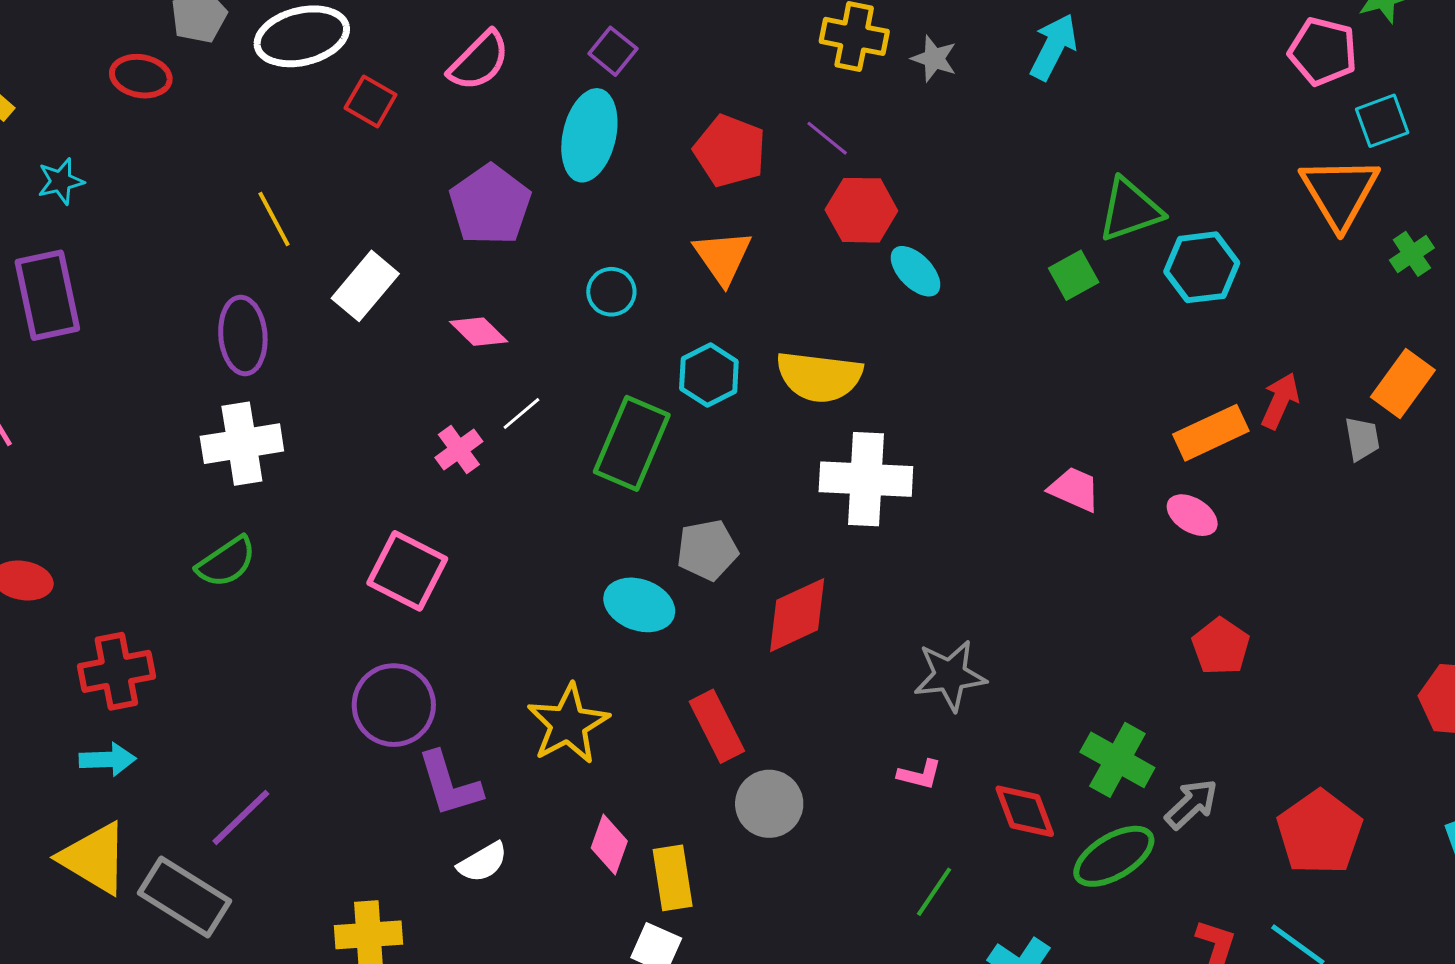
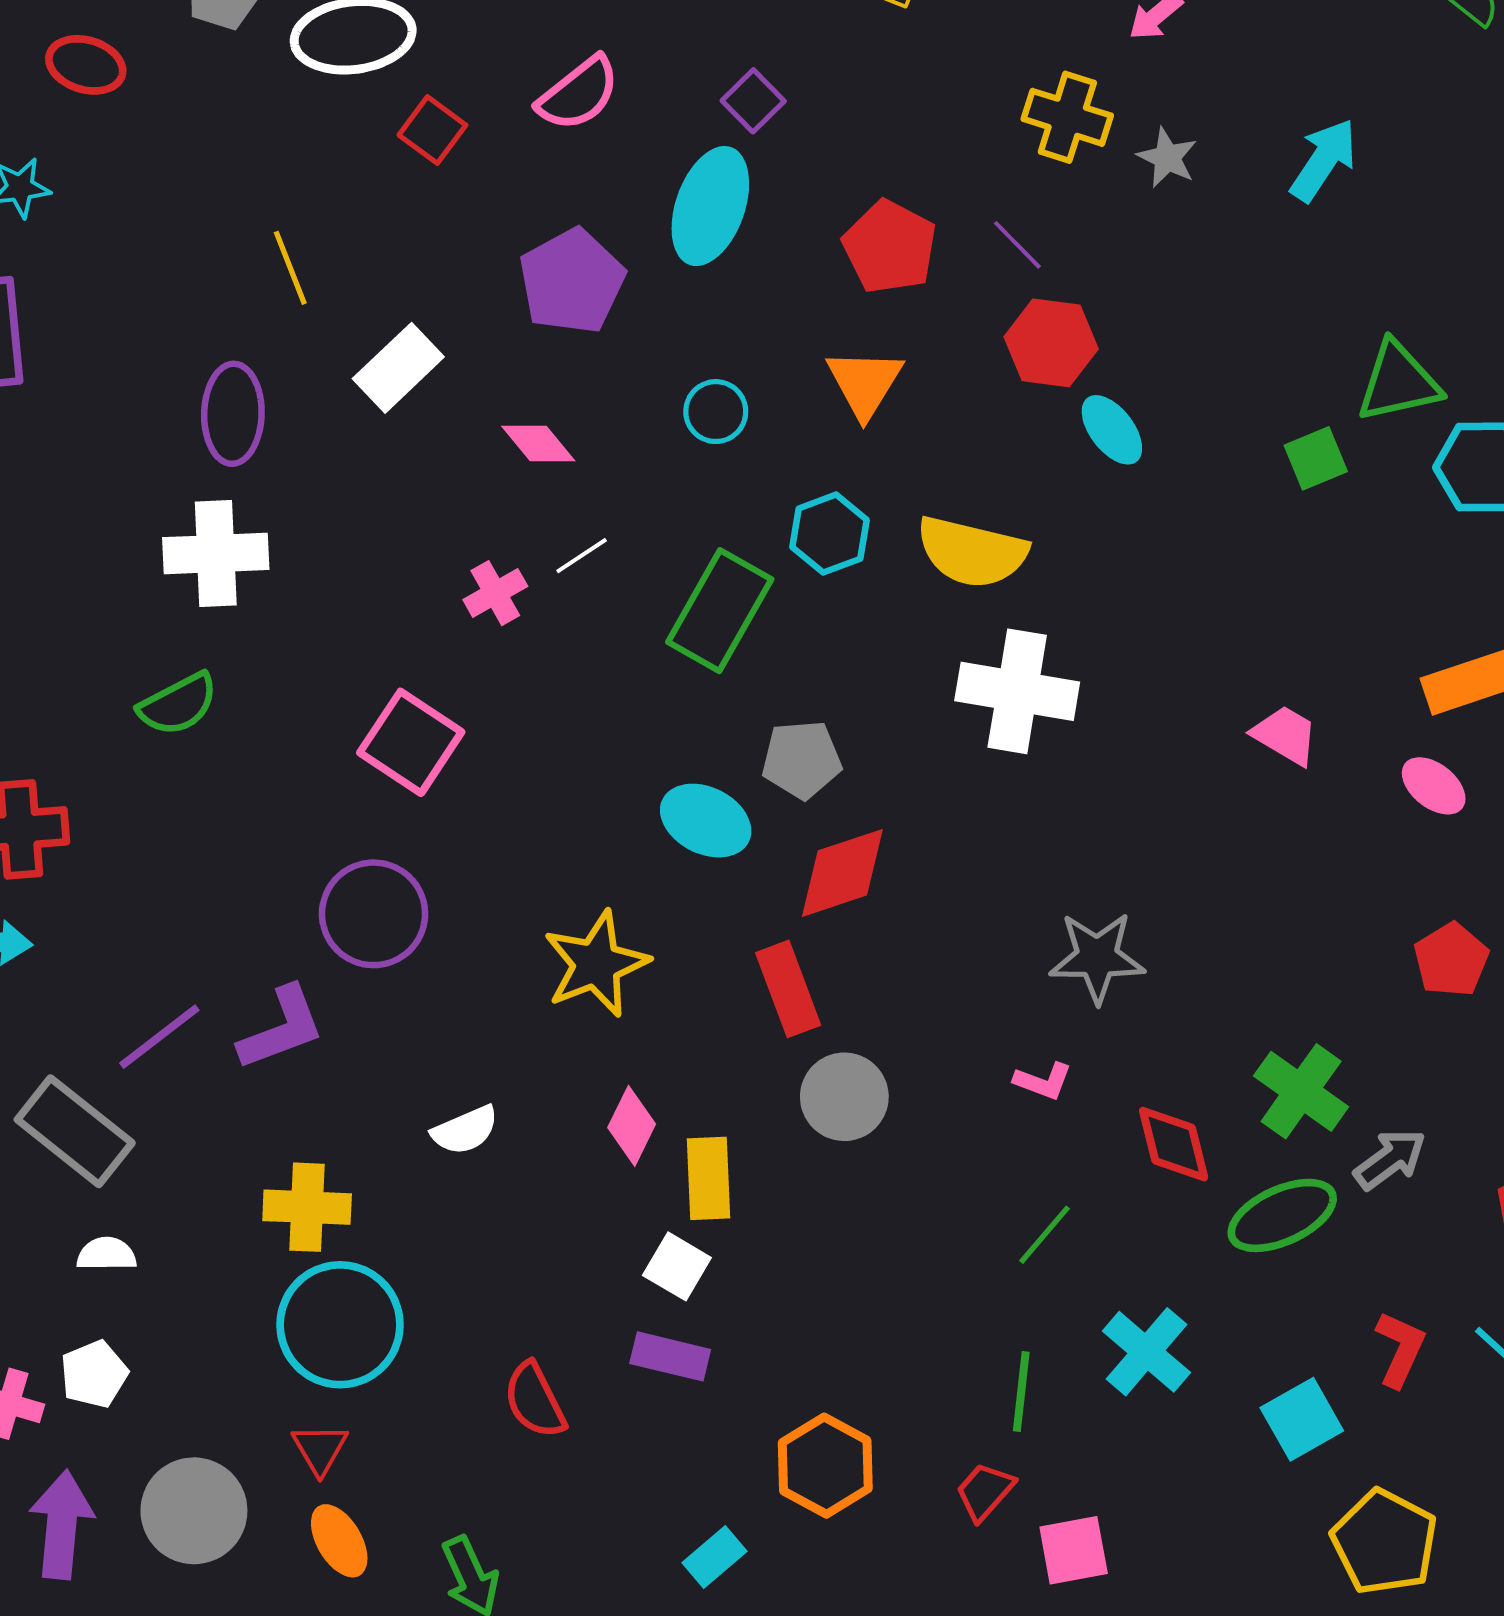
red ellipse: (141, 76) -> (86, 65), moved
red diamond: (797, 615) -> (842, 873), moved
purple L-shape: (449, 784) -> (282, 1028), moved, turned -100

